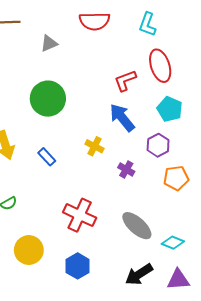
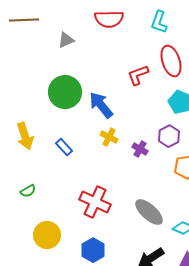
blue arrow: (122, 118) -> (101, 105), moved
purple cross: (126, 170) -> (140, 149), moved

